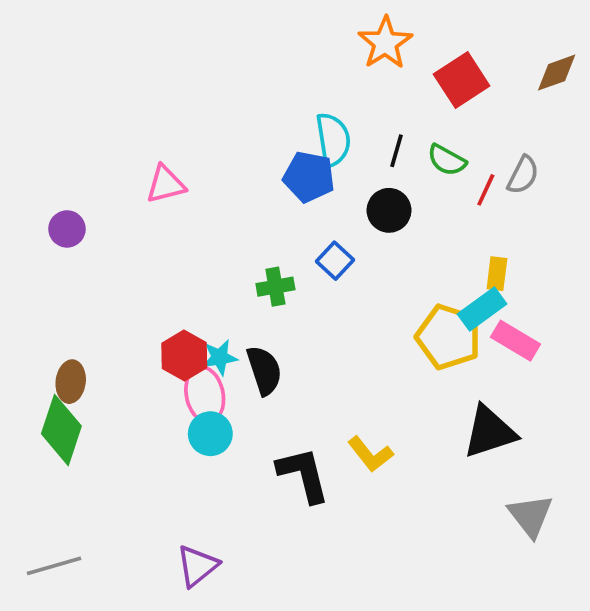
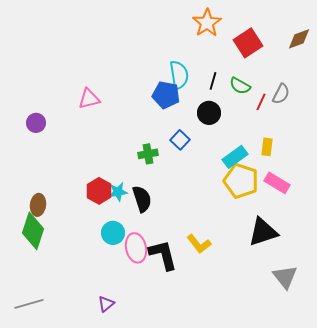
cyan rectangle: (482, 309) -> (235, 157), moved
pink ellipse: (205, 395) -> (136, 248), moved
purple triangle: (197, 566) -> (106, 304), size x0.7

